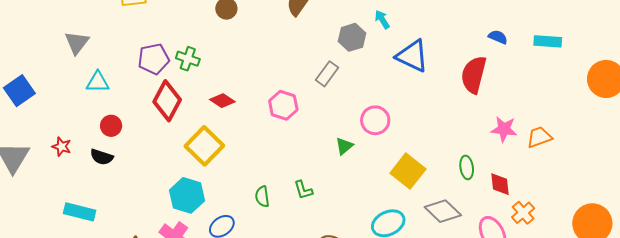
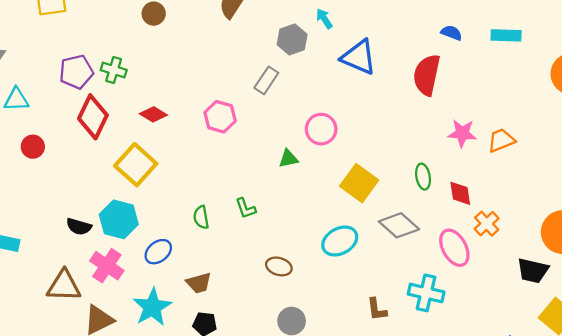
green triangle: (344, 146) -> (288, 159), turned 30
black semicircle: (102, 157) -> (79, 227), moved

